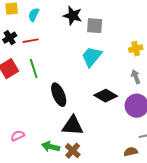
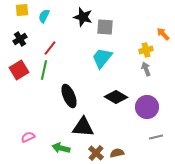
red line: (31, 41) -> (50, 48), moved, turned -42
green line: (34, 69) -> (44, 70), turned 30
gray arrow: (136, 77) -> (146, 69), moved
brown cross: (73, 151) -> (96, 153), moved
brown semicircle: (131, 152) -> (117, 153), moved

